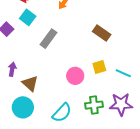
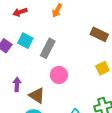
cyan square: (28, 17) -> (25, 41), moved
pink circle: (75, 76) -> (59, 75), moved

